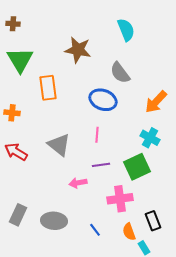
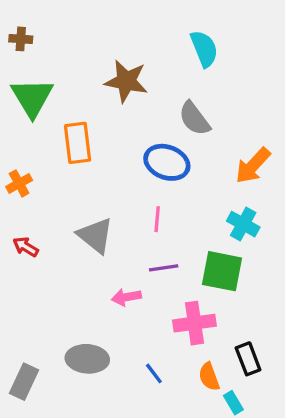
orange cross: (12, 113) -> (19, 183), turned -35
red arrow: (16, 152) -> (26, 247), size x0.7
green square: (137, 167) -> (222, 271), turned 36
gray rectangle: (18, 215) -> (24, 382), moved

